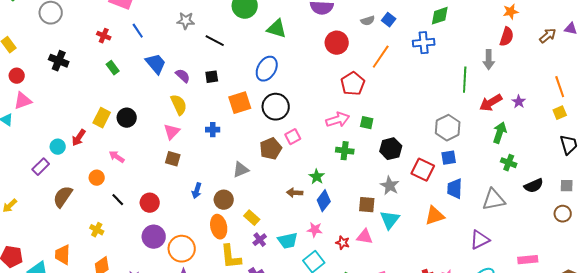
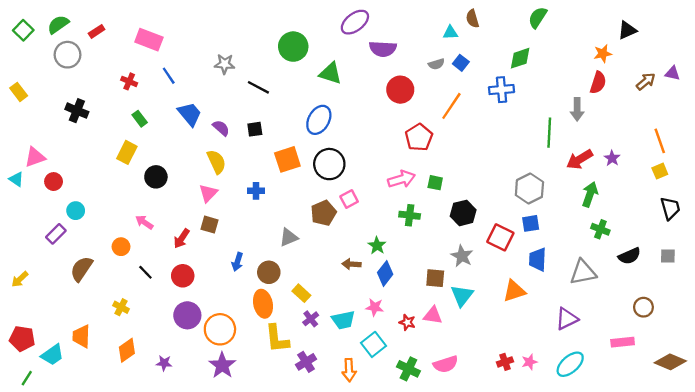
red circle: (17, 76) -> (54, 182), moved
yellow rectangle: (102, 118) -> (127, 152), moved
red arrow: (79, 138) -> (182, 239), moved
brown circle: (563, 214) -> (643, 307), moved

